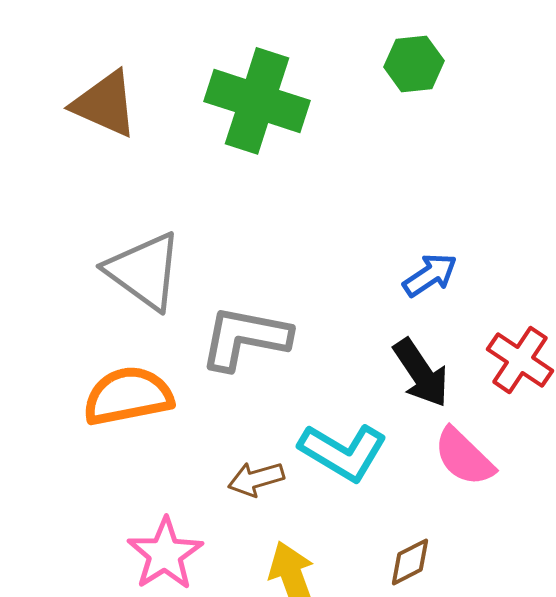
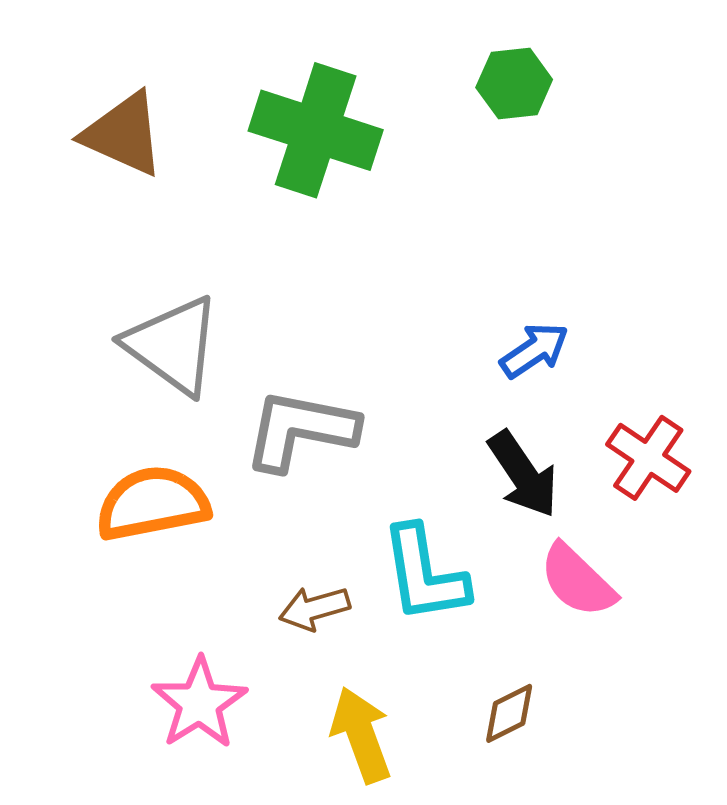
cyan L-shape: (343, 452) -> (424, 574), turned 50

